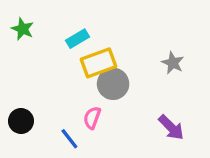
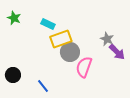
cyan rectangle: (78, 39) -> (48, 24), turned 56
pink semicircle: (92, 118) -> (84, 67), moved, size x1.5
purple arrow: (171, 127) -> (117, 52), moved

